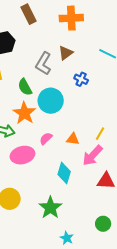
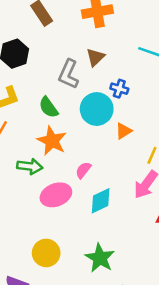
cyan circle: (51, 101) -> (97, 109), moved
orange triangle: (73, 139) -> (124, 131), moved, turned -32
cyan diamond: (64, 173) -> (101, 201), moved, turned 55

